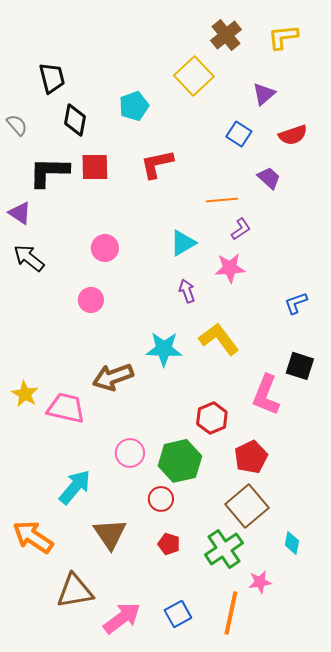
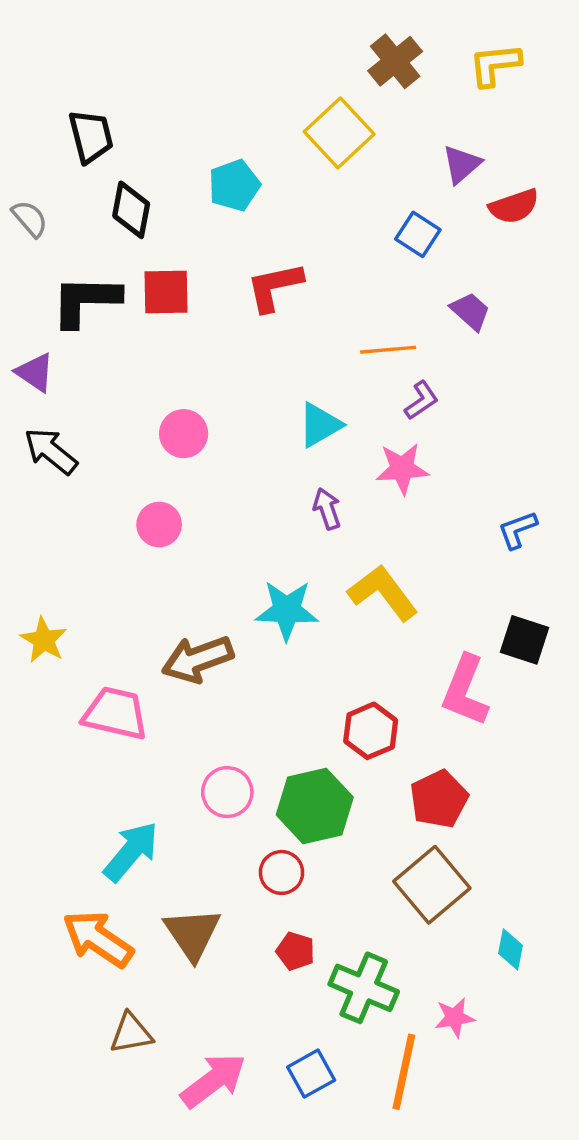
red semicircle: (293, 135) -> (514, 206), moved
yellow star: (25, 394) -> (44, 640), moved
orange arrow: (33, 537) -> (98, 939), moved
green cross: (224, 549) -> (364, 988), moved, turned -33
brown triangle: (75, 591) -> (131, 1033), size x0.7

